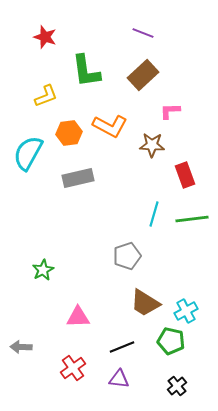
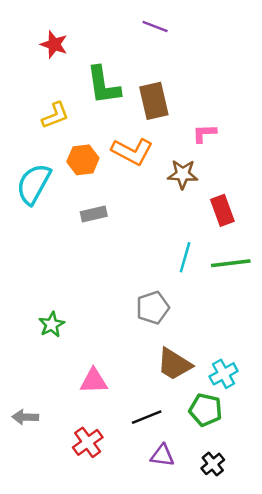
purple line: (143, 33) -> (155, 26), moved
brown rectangle: (143, 75) -> (154, 101), moved, turned -60
gray rectangle: (78, 178) -> (94, 214), size x0.7
purple triangle: (119, 379) -> (162, 456), moved

